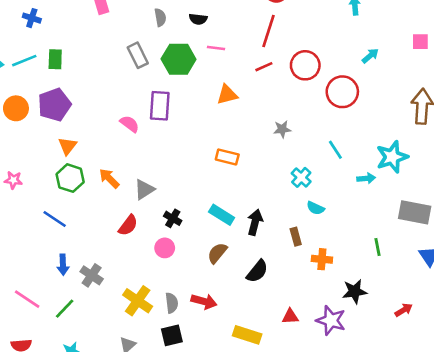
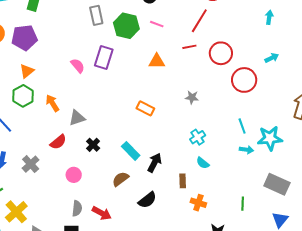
cyan line: (335, 150) -> (242, 126), moved
pink circle: (165, 248) -> (74, 175), moved
gray cross: (92, 275) -> (31, 164), moved
yellow cross: (138, 301) -> (16, 212), moved

